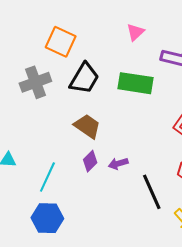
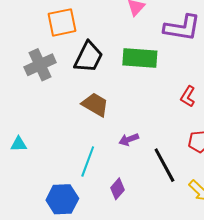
orange square: (61, 42) -> (62, 22), turned -32
purple diamond: (90, 161) -> (118, 189), moved
cyan line: (47, 177) -> (88, 162), moved

